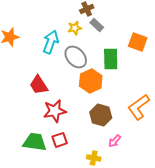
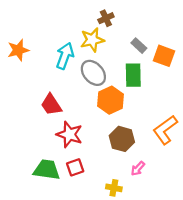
gray rectangle: (97, 25) -> (139, 46), moved
yellow star: (75, 28) -> (92, 40), size x1.5
red star: (55, 111) -> (69, 134), turned 30

